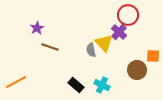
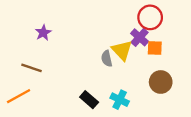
brown line: (50, 47) -> (31, 68), moved
orange square: (153, 56) -> (155, 48), moved

